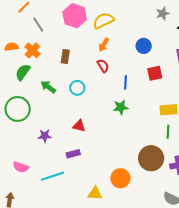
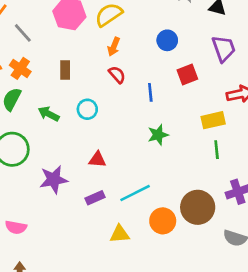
green star: (121, 107) -> (158, 135), moved
purple star: (45, 136) -> (54, 180), size x1.5
brown circle: (151, 158) -> (198, 207), moved
pink semicircle: (21, 167) -> (16, 227), moved
cyan line: (52, 176) -> (135, 193), moved
yellow triangle: (95, 193) -> (120, 234), moved

